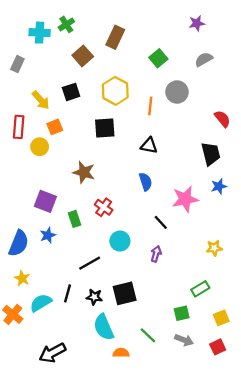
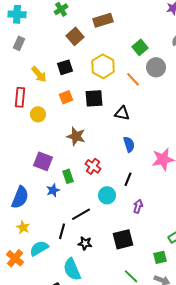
cyan cross: (40, 33) -> (17, 14), moved
brown rectangle: (115, 37) -> (103, 20), turned 48
green square: (158, 58) -> (140, 47), moved
orange line: (150, 106) -> (133, 79), turned -49
orange square: (55, 127) -> (66, 97), moved
black triangle: (149, 146) -> (122, 113), moved
black line: (161, 222) -> (128, 179), moved, turned 64
blue star: (48, 235) -> (53, 190), moved
black line: (68, 293) -> (62, 231), moved
black square: (125, 293) -> (123, 239), moved
cyan semicircle: (104, 327) -> (72, 269), moved

